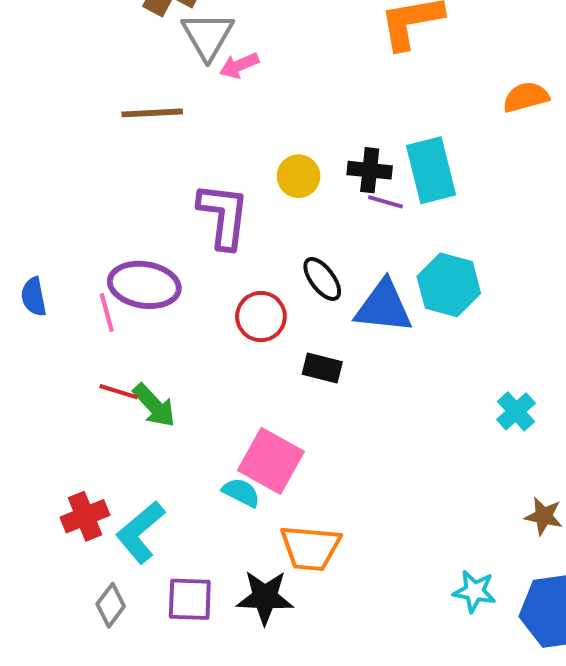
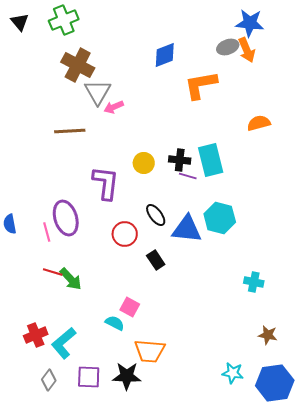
purple ellipse: (144, 285) -> (66, 218), turned 64
black rectangle: (322, 368) -> (156, 260), turned 42
cyan cross: (516, 411) -> (254, 282), turned -36
pink square: (271, 461) -> (130, 307), size x0.6

